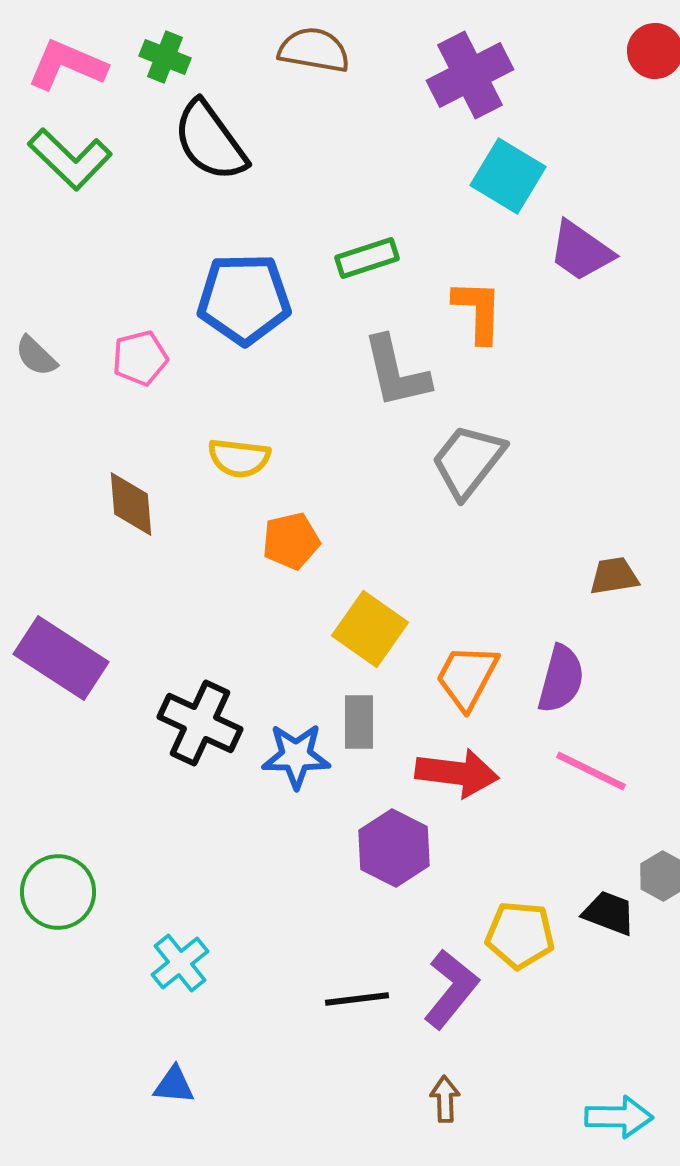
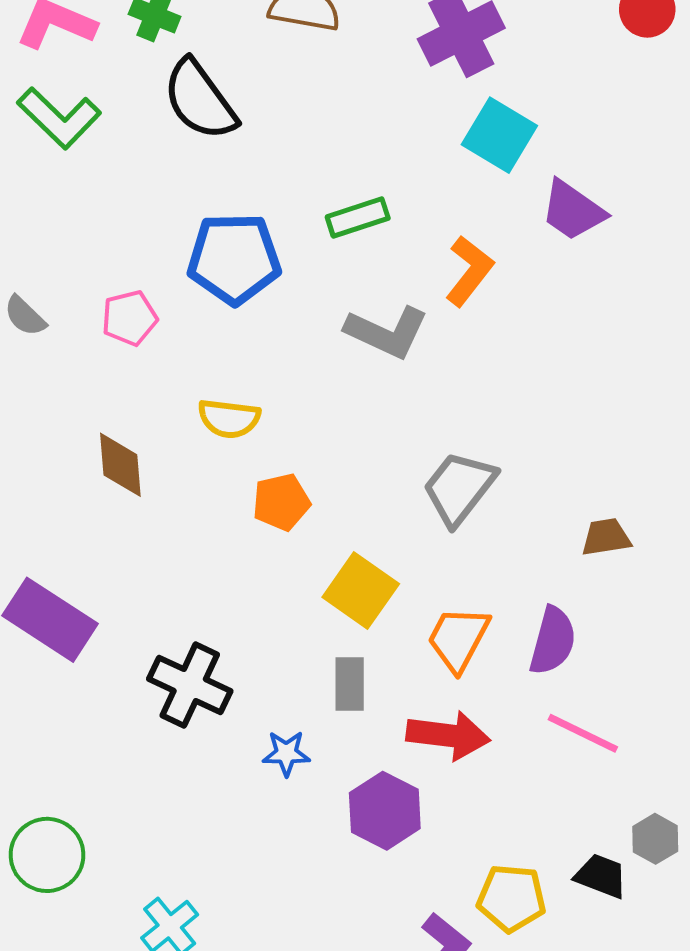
orange L-shape: (478, 311) -> (469, 271), turned 36
gray L-shape: (396, 372) -> (387, 332), turned -52
gray trapezoid: (468, 461) -> (459, 488), moved
blue star: (296, 756) -> (286, 753), moved, size x0.7

